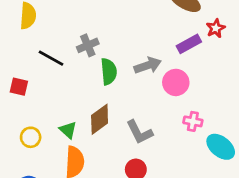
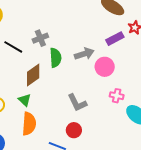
brown diamond: (100, 119) -> (33, 75), moved

